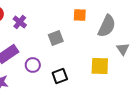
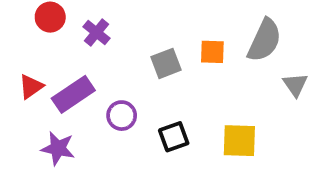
orange square: (80, 15) -> (212, 52), moved
yellow square: (100, 66) -> (239, 141), moved

